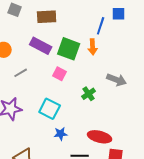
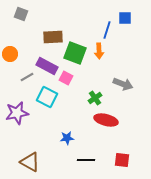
brown rectangle: (47, 17) -> (53, 37), moved
purple rectangle: (41, 46) -> (47, 66), moved
cyan square: (50, 109) -> (47, 97), moved
red ellipse: (100, 137) -> (106, 120), moved

